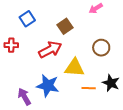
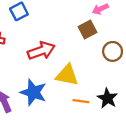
brown square: (65, 26) -> (87, 30), moved
brown circle: (101, 48) -> (113, 51), moved

